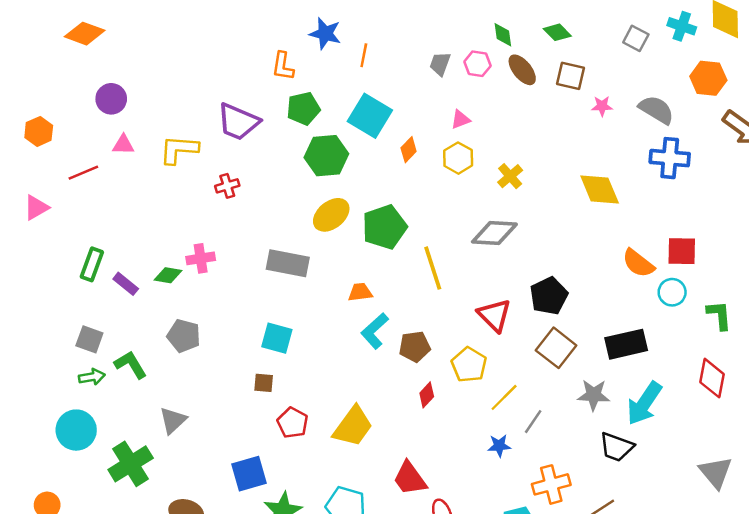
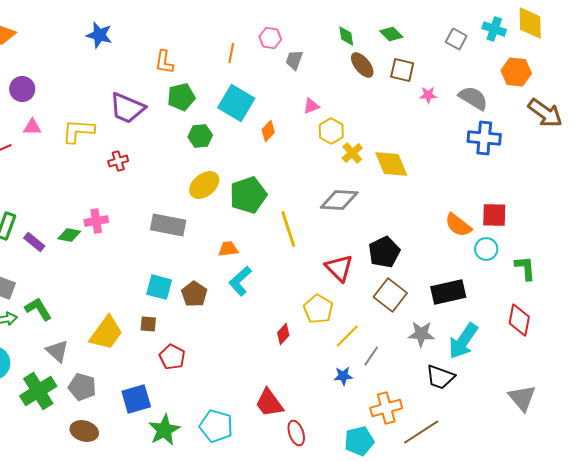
blue star: (325, 34) -> (99, 35), moved
pink hexagon: (477, 64) -> (270, 38), moved
green hexagon: (326, 156) -> (200, 136), size x0.7
yellow hexagon: (458, 158) -> (331, 131), moved
yellow diamond: (600, 189) -> (391, 164), moved
gray pentagon: (184, 336) -> (82, 387), moved
brown pentagon: (415, 347) -> (194, 294), moved, turned -30
gray triangle: (173, 420) -> (57, 351), moved, turned -35
yellow trapezoid: (353, 426) -> (106, 333), moved

